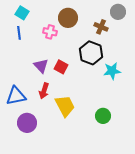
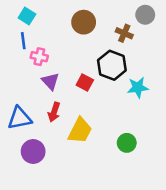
pink cross: (50, 32) -> (39, 57), moved
red square: (61, 67) -> (85, 83), moved
yellow trapezoid: (65, 106) -> (80, 131), turned 55

